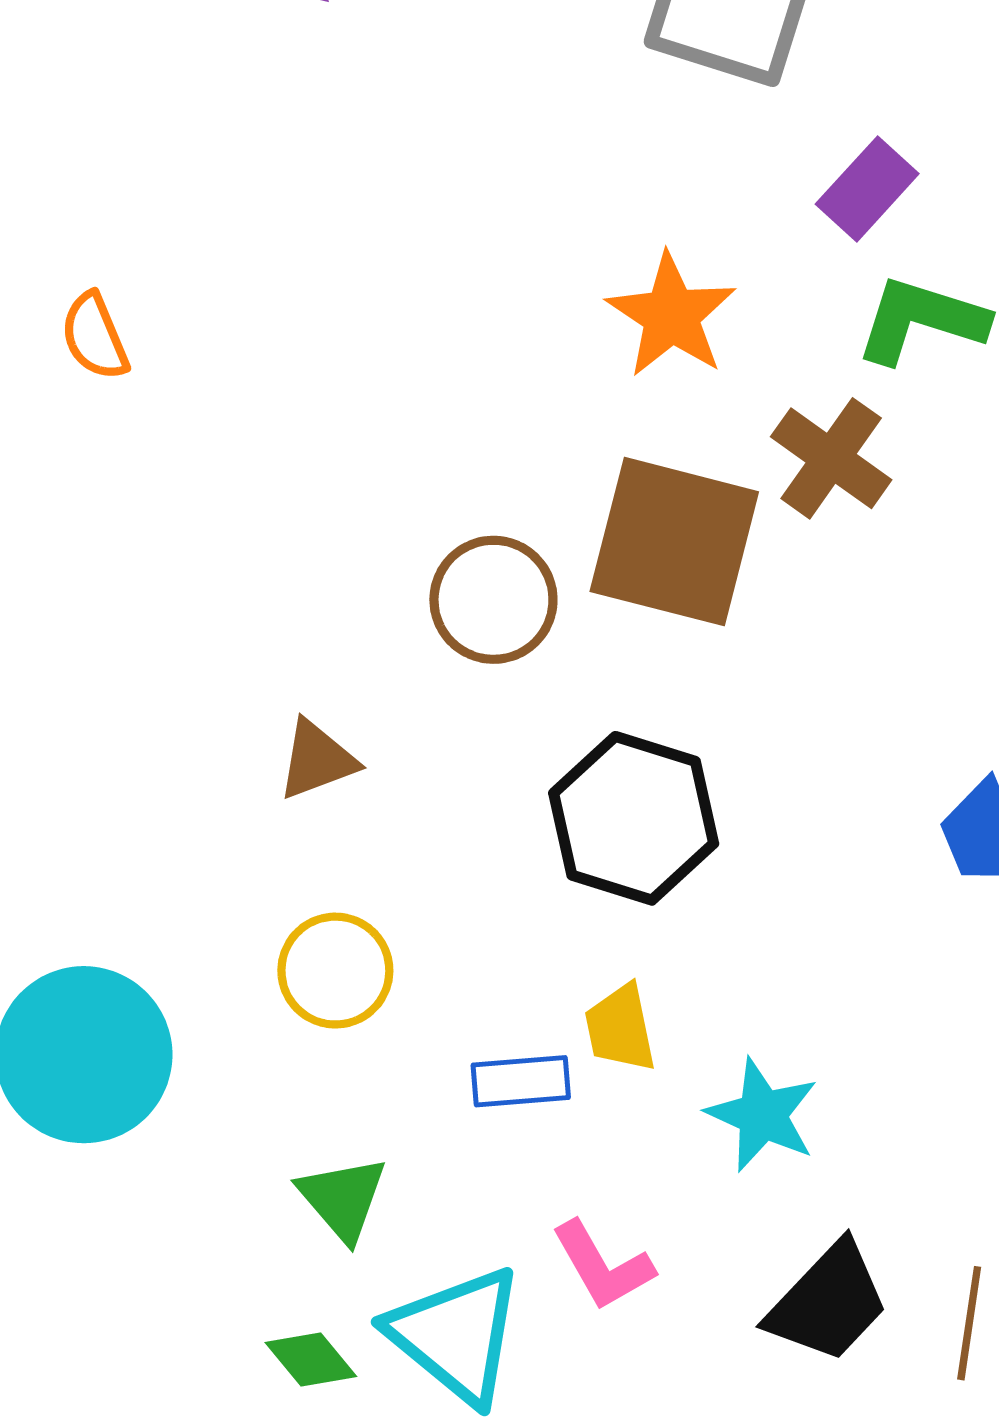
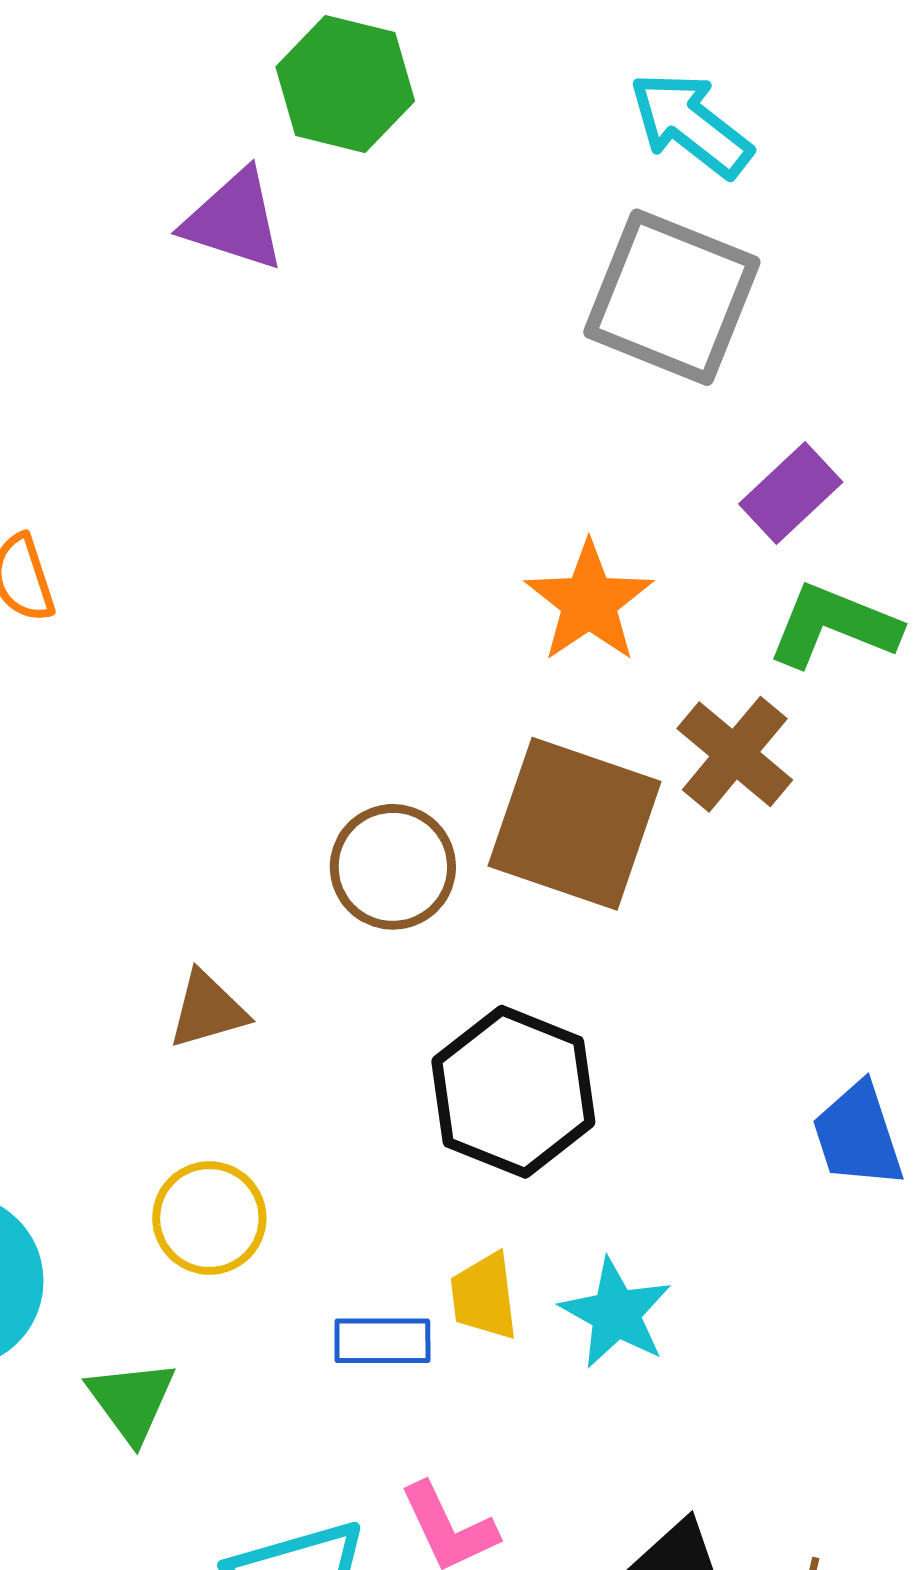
cyan star: (762, 1115) -> (616, 1313), moved
green triangle: (343, 1198) -> (131, 1401), moved

